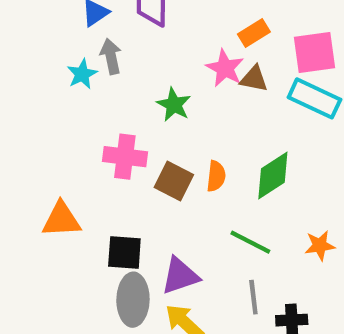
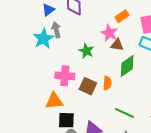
cyan star: (82, 74) -> (43, 39), size x1.5
brown triangle: (254, 79) -> (117, 45), moved
green diamond: (273, 175) -> (127, 66), moved
orange triangle: (61, 220) -> (54, 101), moved

